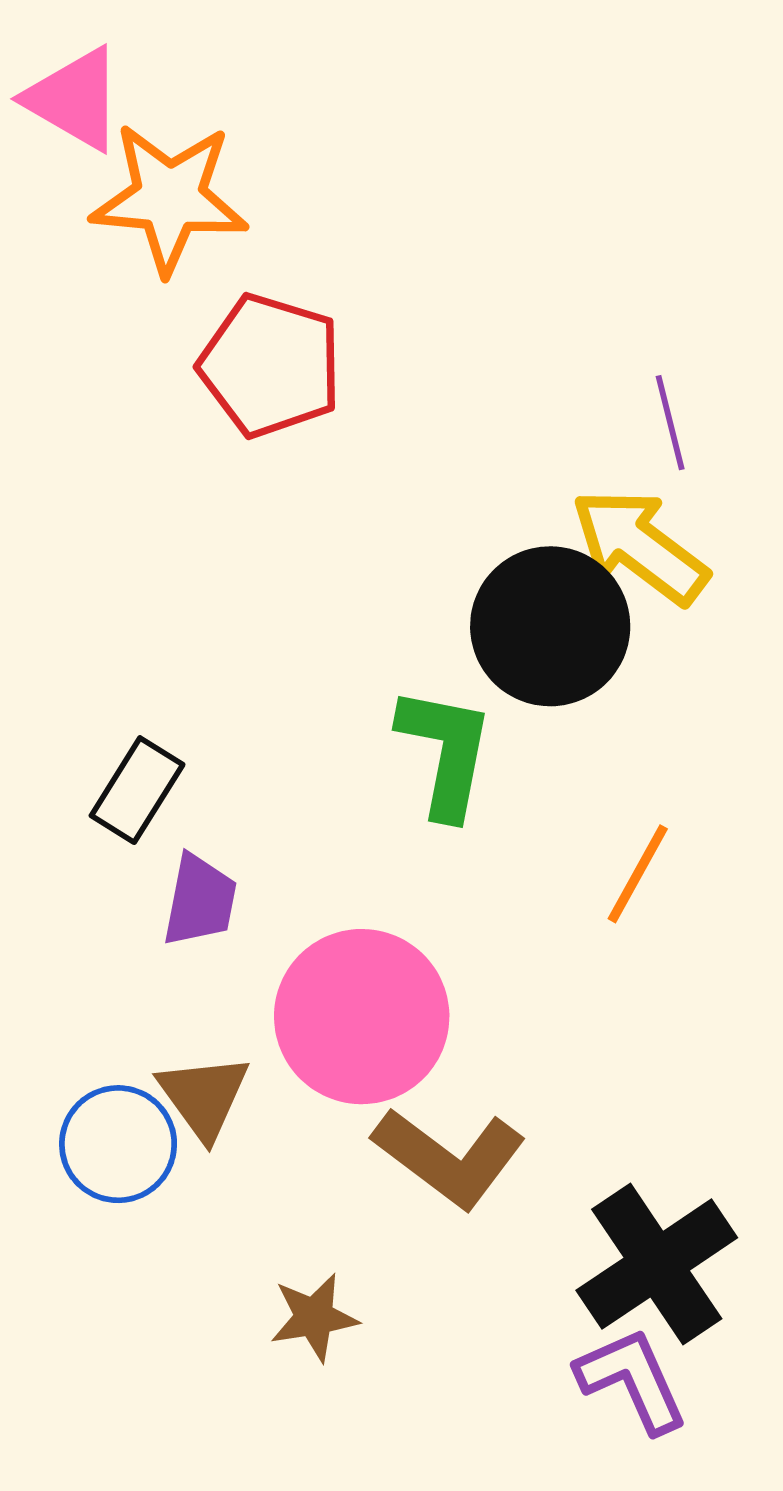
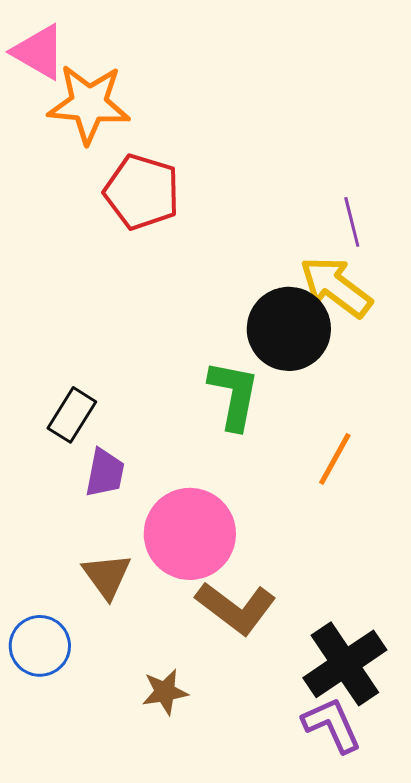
blue circle: (118, 1144) -> (40, 646), moved

